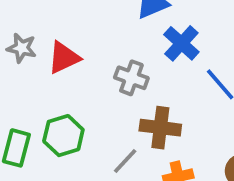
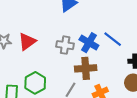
blue cross: (181, 43) -> (89, 43), moved

